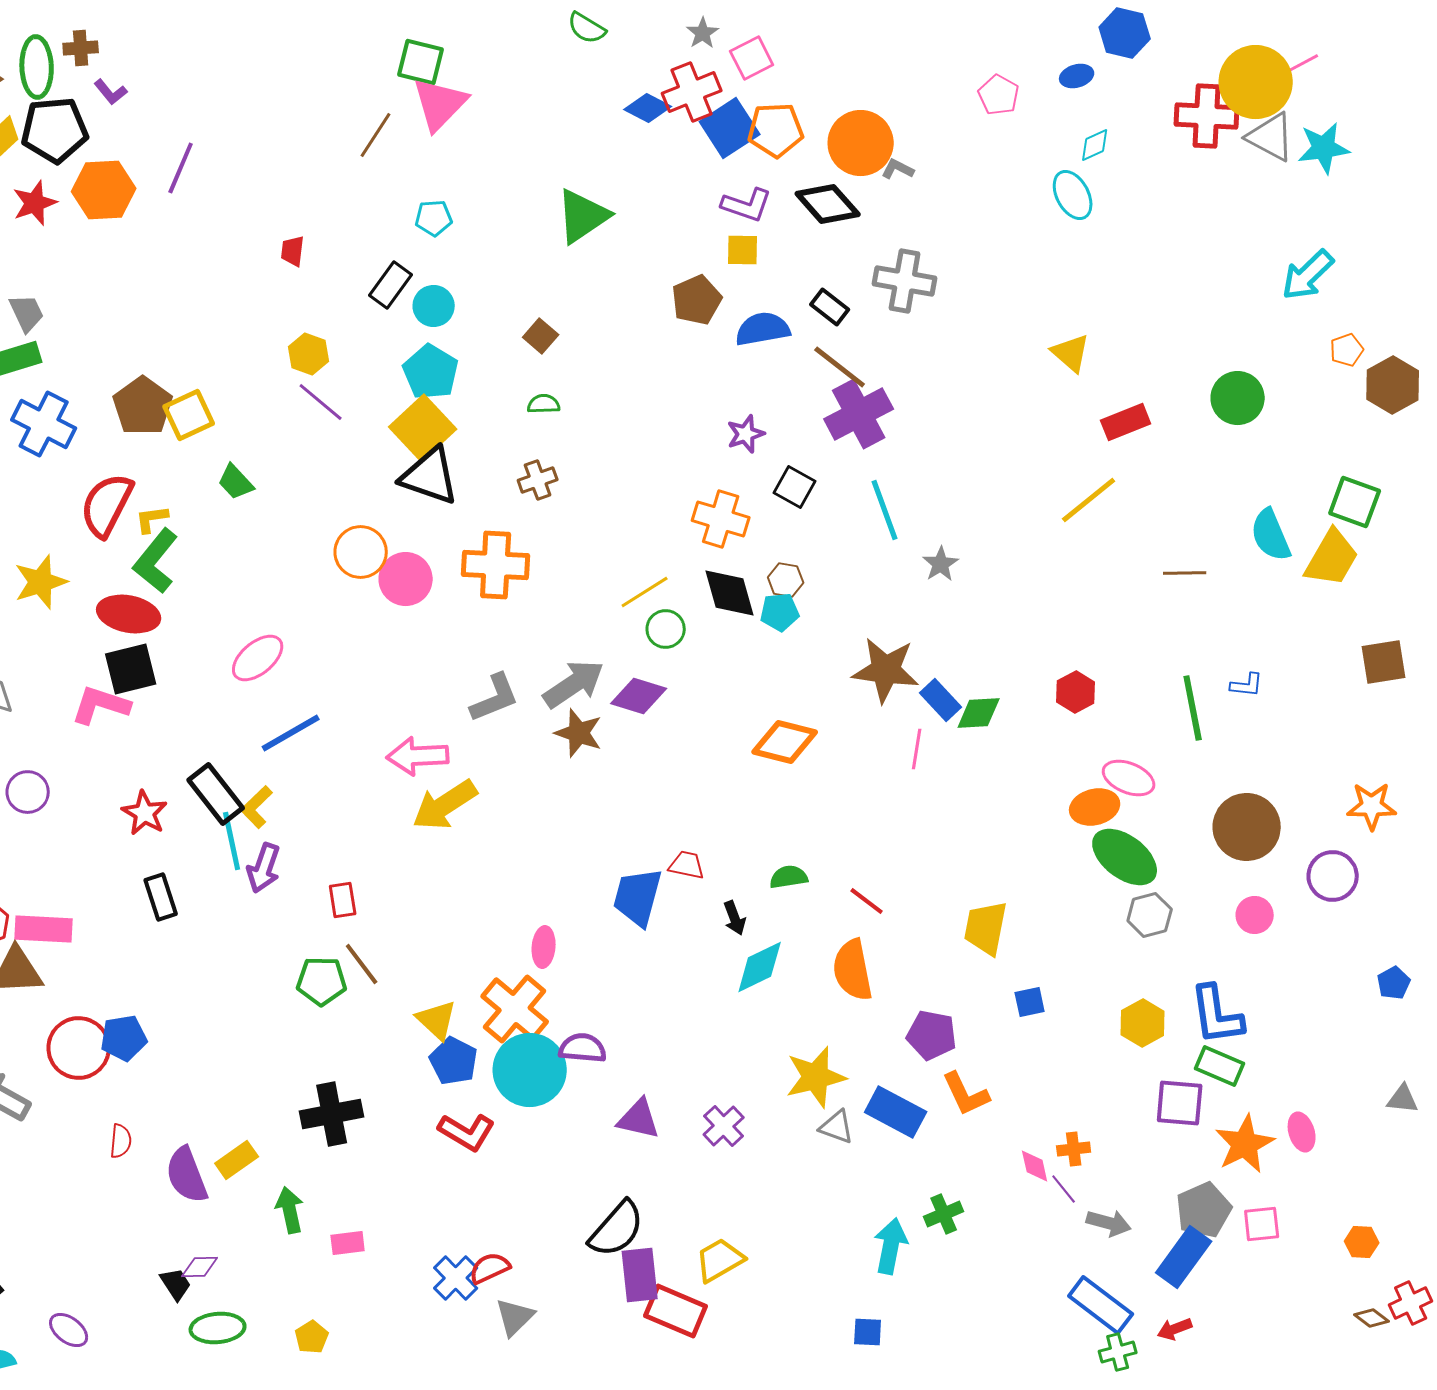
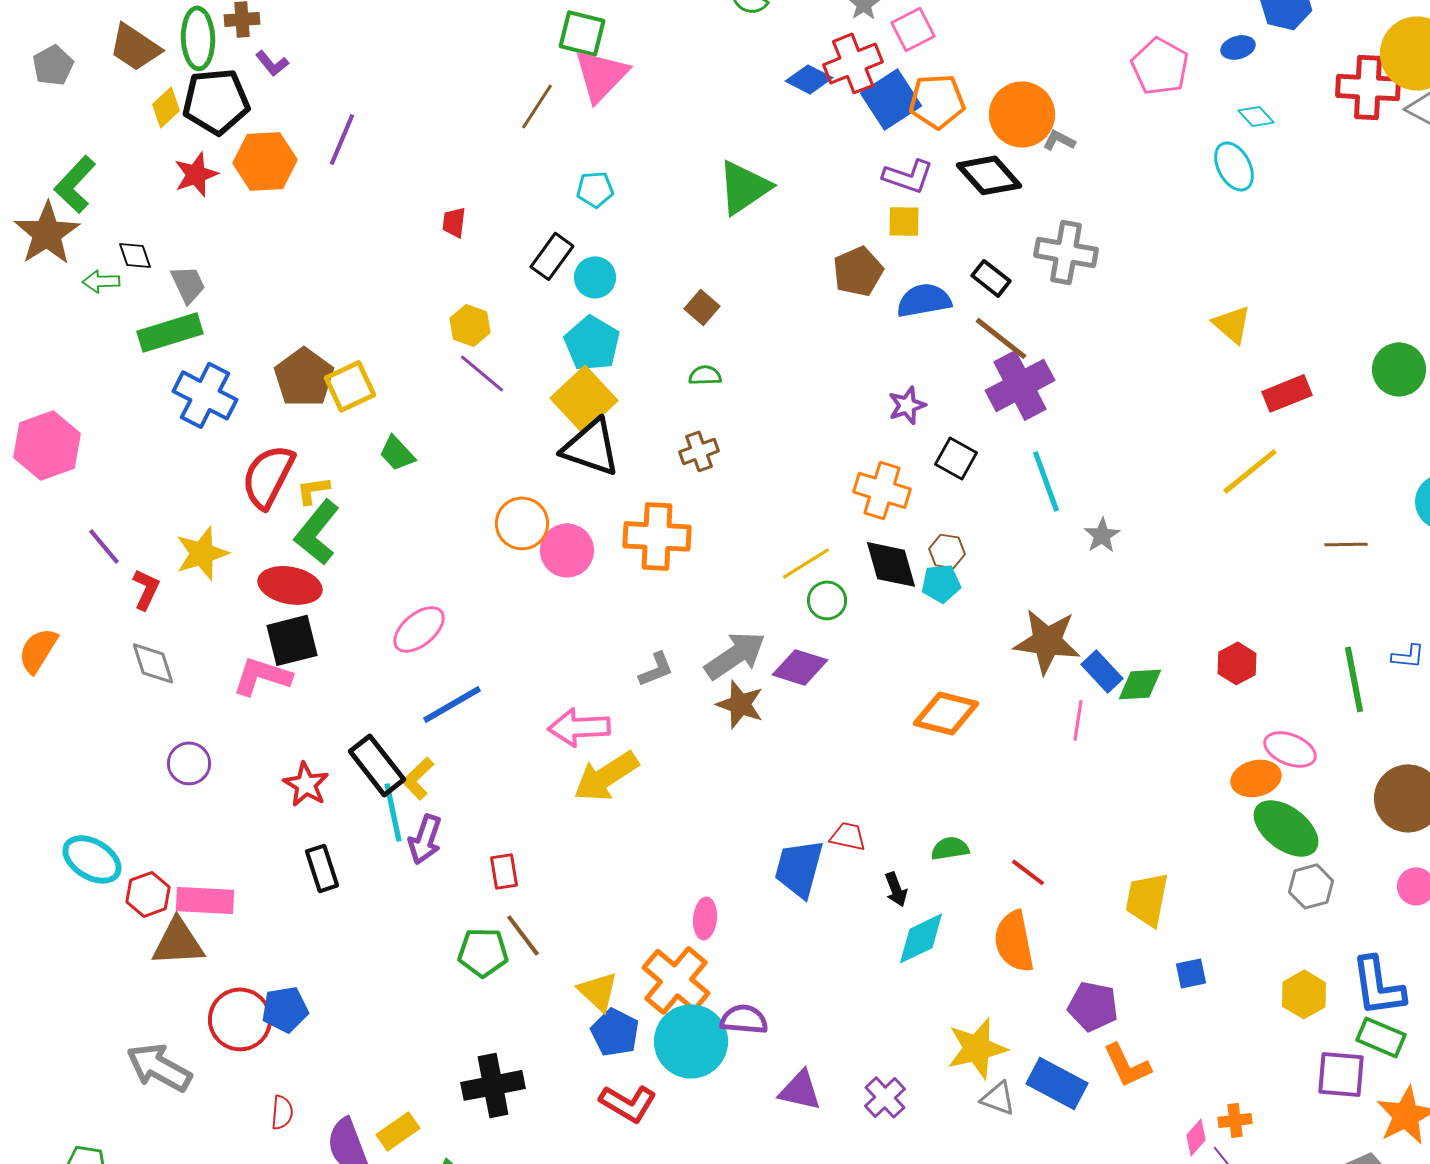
pink pentagon: (999, 95) -> (1160, 66), size x1.4
cyan diamond: (1095, 145) -> (1256, 116), turned 72
gray L-shape: (495, 698) -> (656, 669), size x0.7
pink diamond: (1035, 1166) -> (1196, 1137), turned 54

